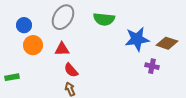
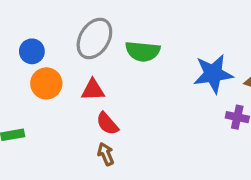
green semicircle: (104, 19) -> (143, 51), moved

